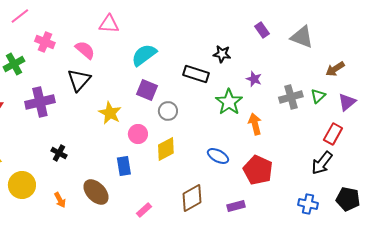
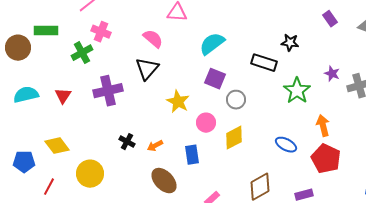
pink cross: (45, 42) -> (101, 32), moved
purple star: (254, 79) -> (332, 74), moved
orange arrow: (255, 124) -> (323, 126), moved
orange arrow: (60, 200) -> (155, 146), moved, turned 91

